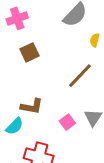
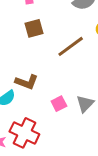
brown line: (80, 76) -> (71, 46), moved

